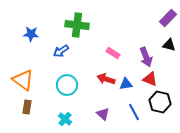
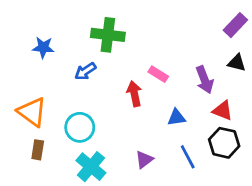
red arrow: (106, 79) -> (134, 94), moved, turned 60
red triangle: (150, 79) -> (223, 111), moved
cyan circle: (67, 85) -> (80, 127), moved
purple triangle: (103, 114) -> (144, 160), turned 40
cyan cross: (65, 119) -> (91, 167), size x1.5

